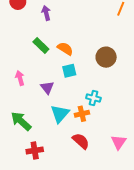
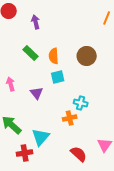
orange semicircle: (65, 49) -> (54, 56), turned -126
brown circle: (106, 57) -> (87, 56), moved
cyan triangle: (60, 114) -> (41, 137), moved
red semicircle: (81, 141) -> (79, 154), moved

